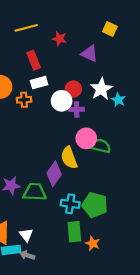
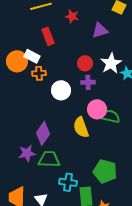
purple triangle: (89, 54) -> (100, 30), turned -42
white rectangle: (39, 83) -> (32, 56), moved, turned 42
white circle: (62, 101) -> (61, 90), moved
purple diamond: (54, 174) -> (43, 133), moved
cyan cross: (70, 204) -> (68, 182), moved

